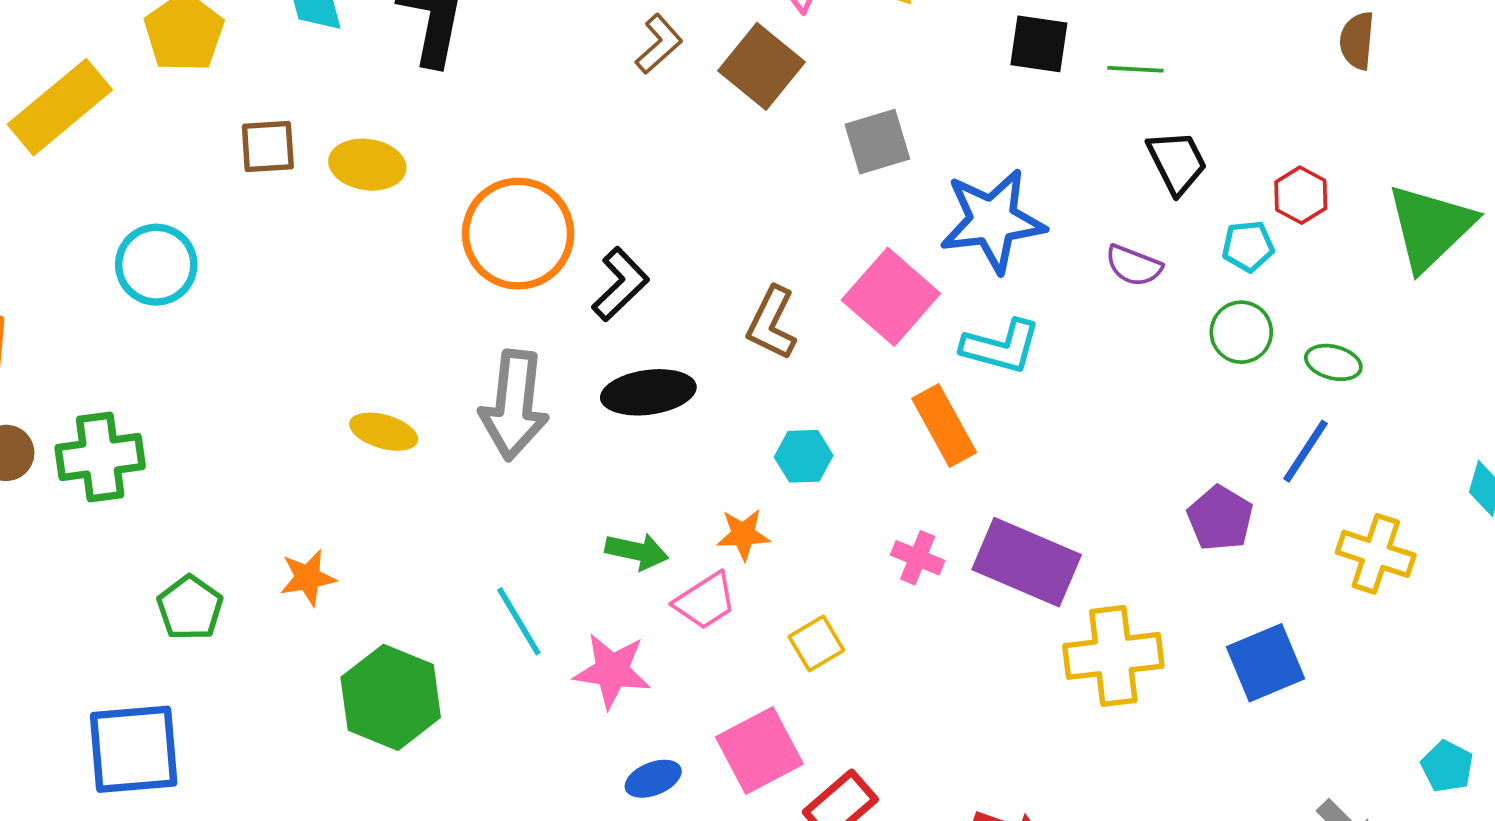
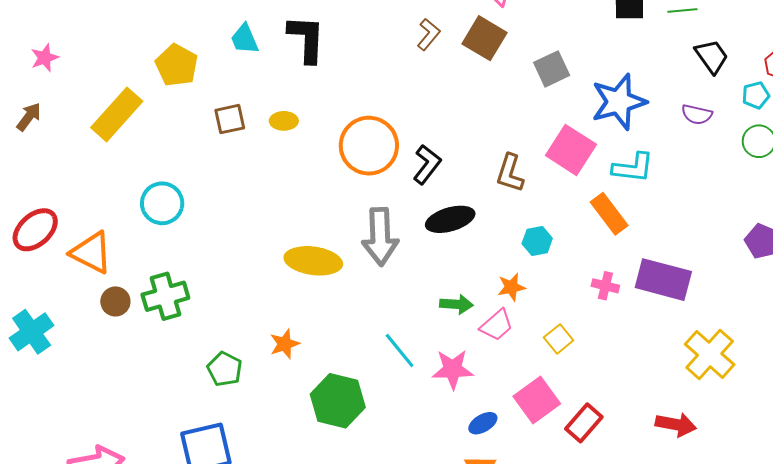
yellow ellipse: (367, 165) -> (284, 121), size x0.7
cyan circle: (156, 265) -> (162, 203), moved
yellow ellipse: (384, 432) -> (313, 261), size x1.6
yellow cross: (1113, 656) -> (710, 354), moved, turned -33

